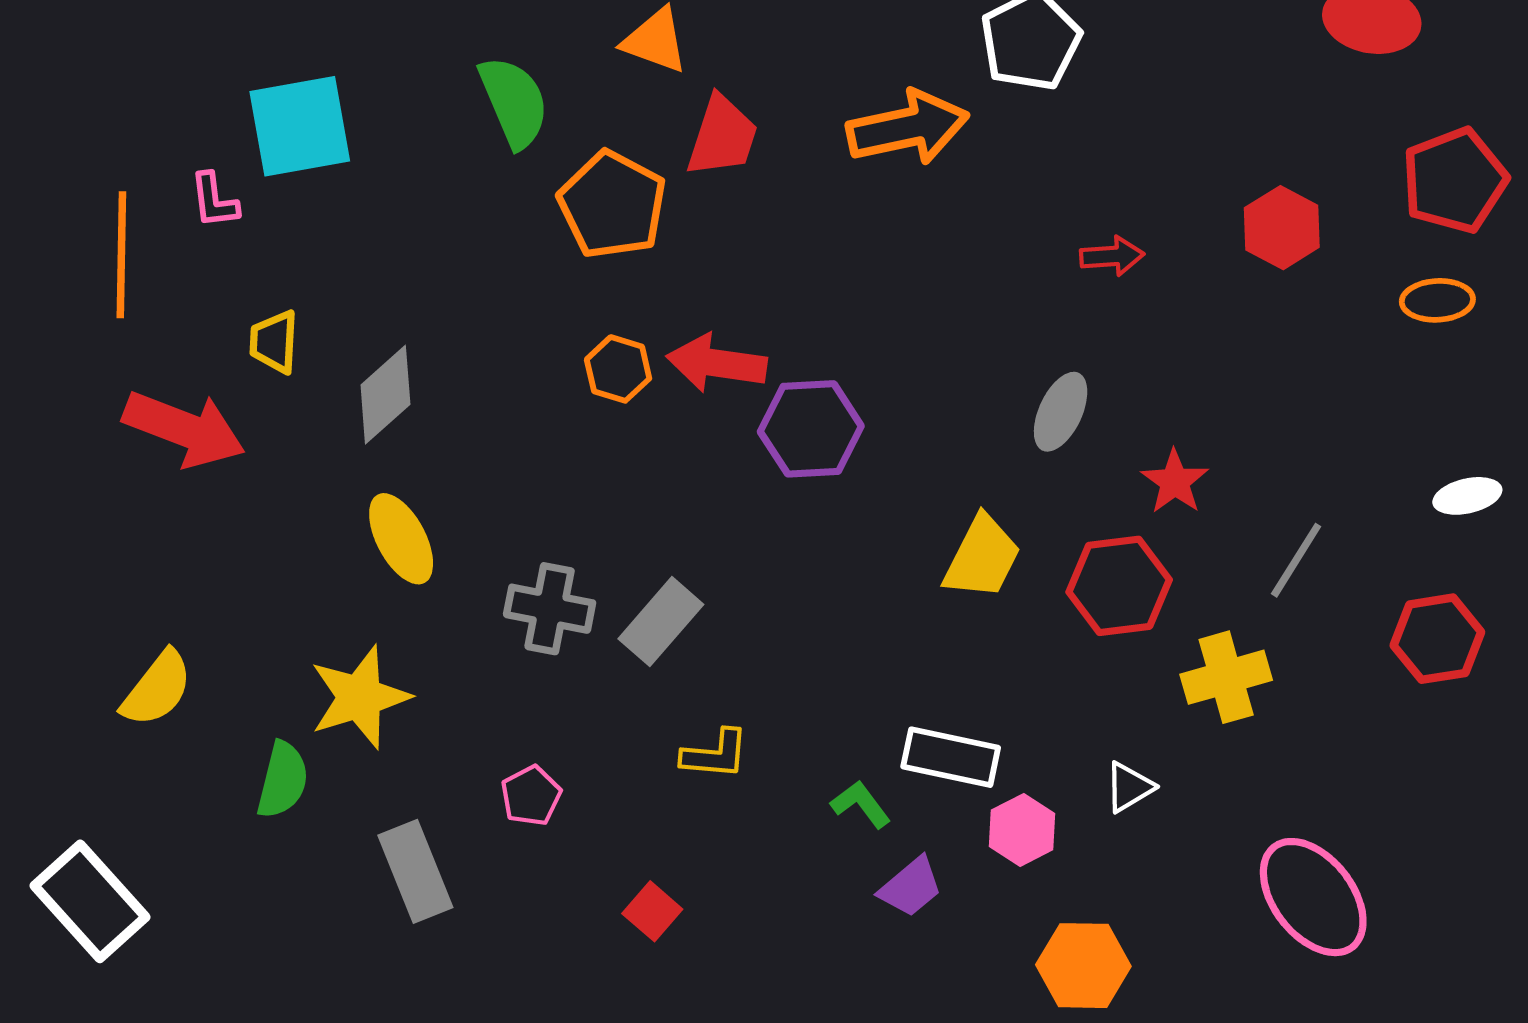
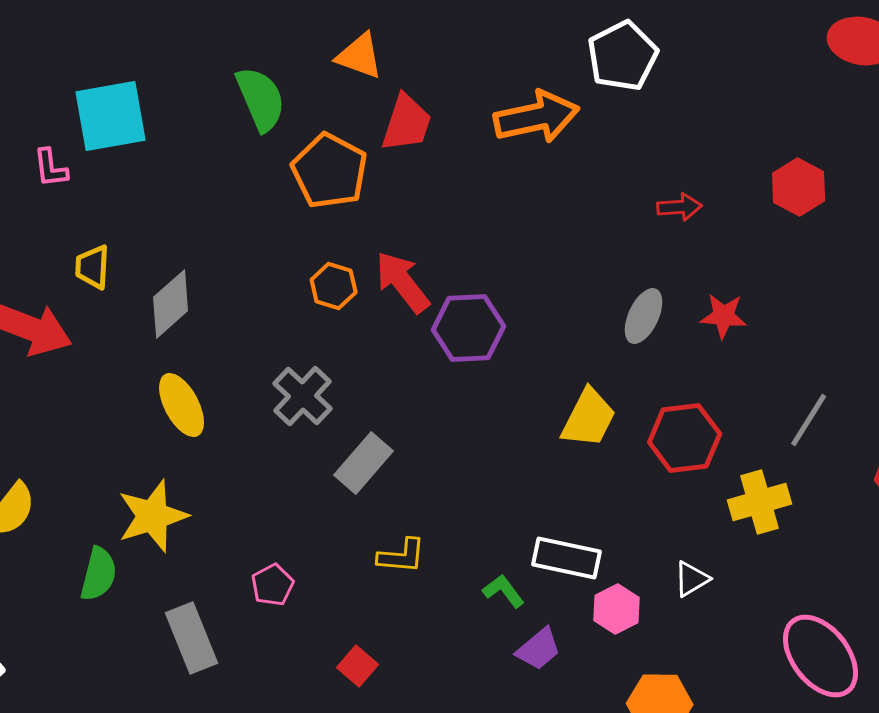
red arrow: (717, 363) -> (403, 282), turned 44
red star: (1175, 482) -> (724, 316), moved, turned -30
gray cross: (550, 609) -> (303, 396), moved, turned 32

